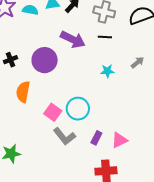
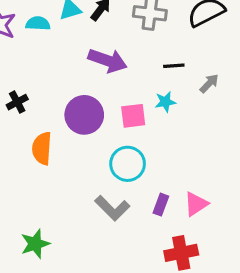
black line: (105, 37) -> (174, 66), moved
purple circle: (45, 60) -> (84, 115), moved
pink square: (53, 112) -> (133, 116), moved, turned -36

